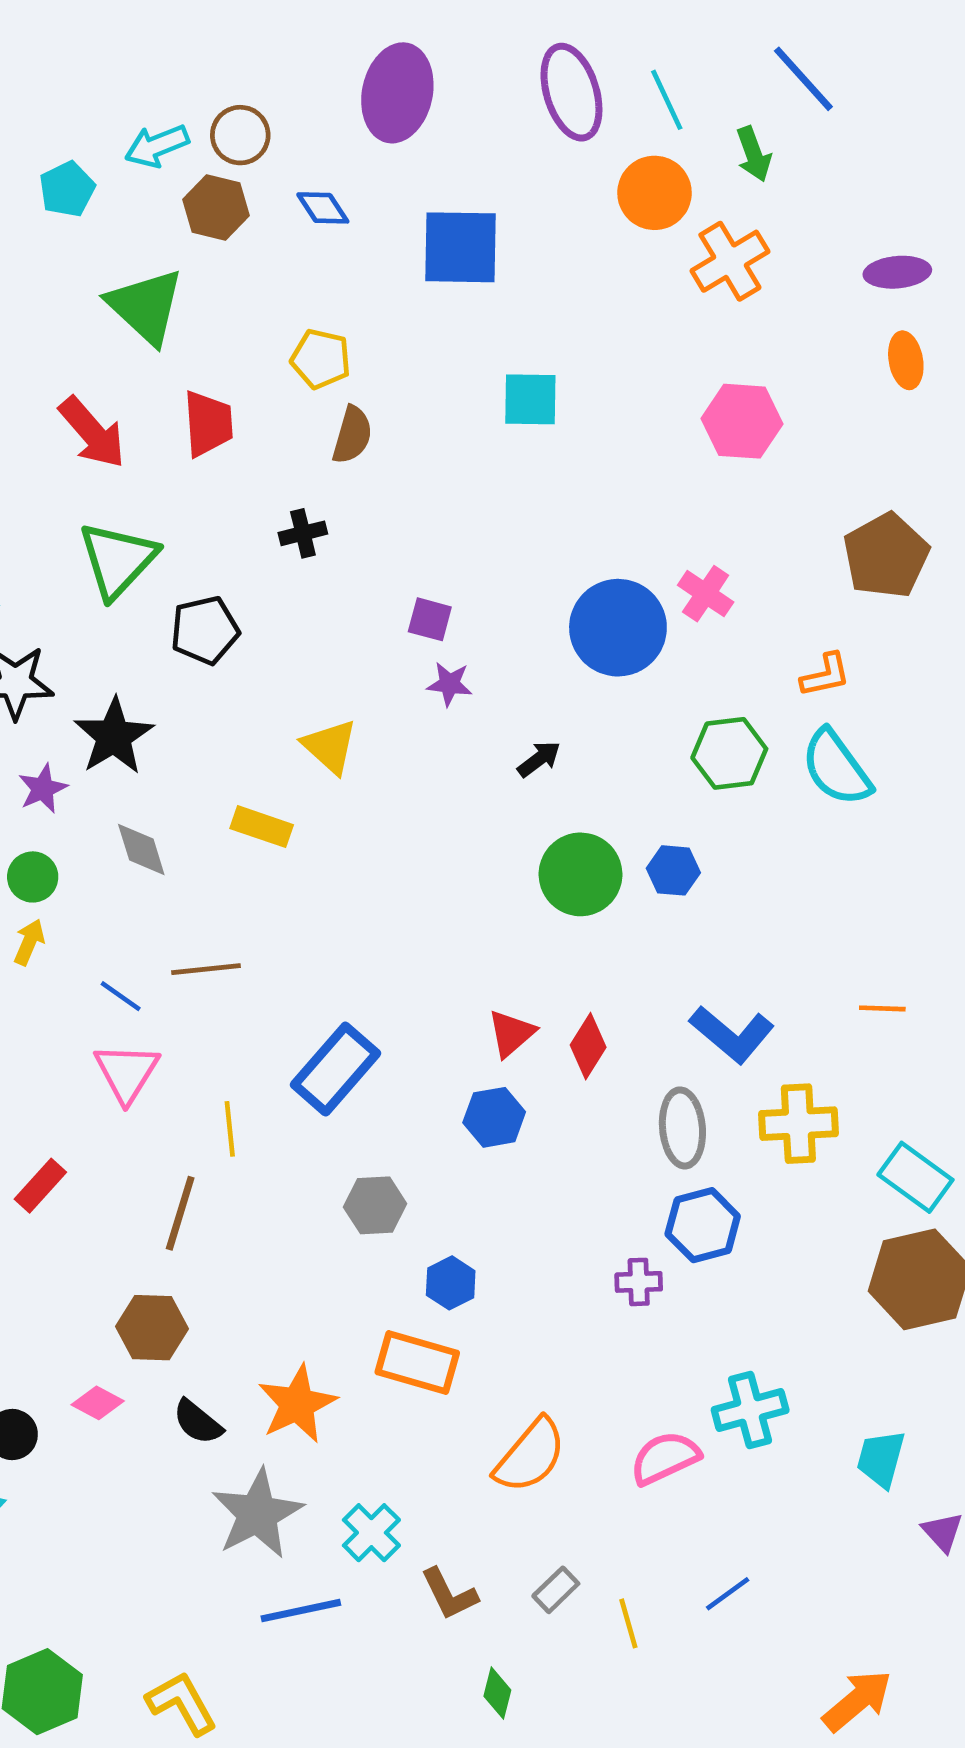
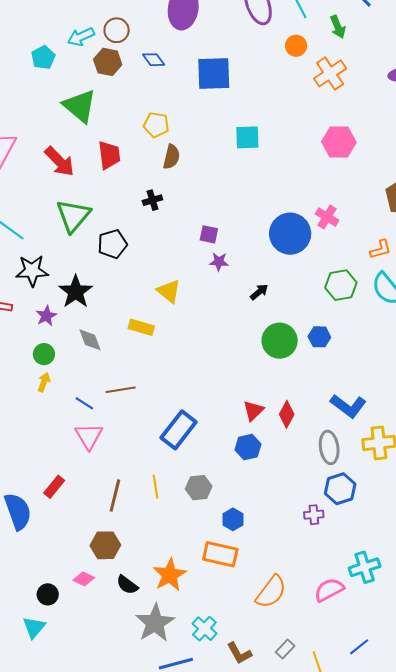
orange circle: (655, 193) -> (296, 46), size x0.7
yellow line: (230, 1129) -> (155, 487), moved

